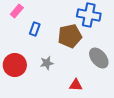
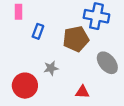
pink rectangle: (17, 11) -> (18, 12), turned -40
red circle: (15, 65) -> (25, 86), moved

